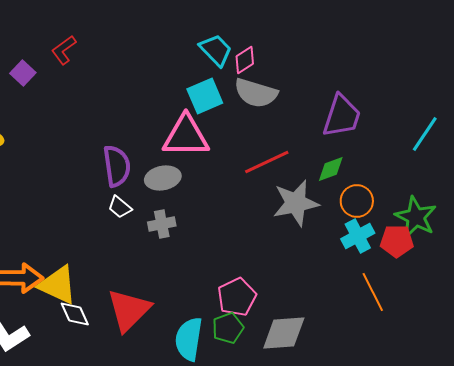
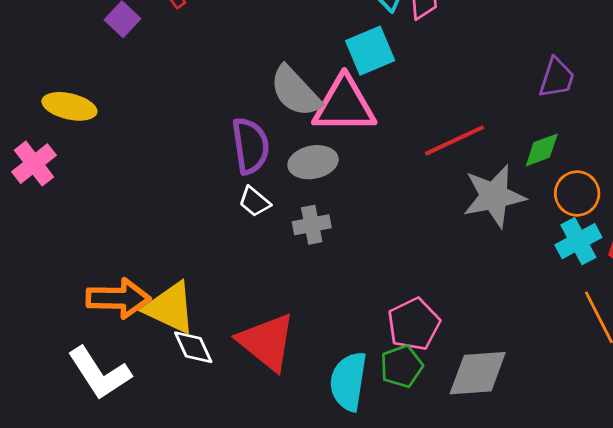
gray semicircle: (256, 93) -> (295, 91), moved, turned 30
purple trapezoid: (342, 116) -> (557, 78), size x0.7
red triangle: (129, 310) -> (267, 342), turned -36

